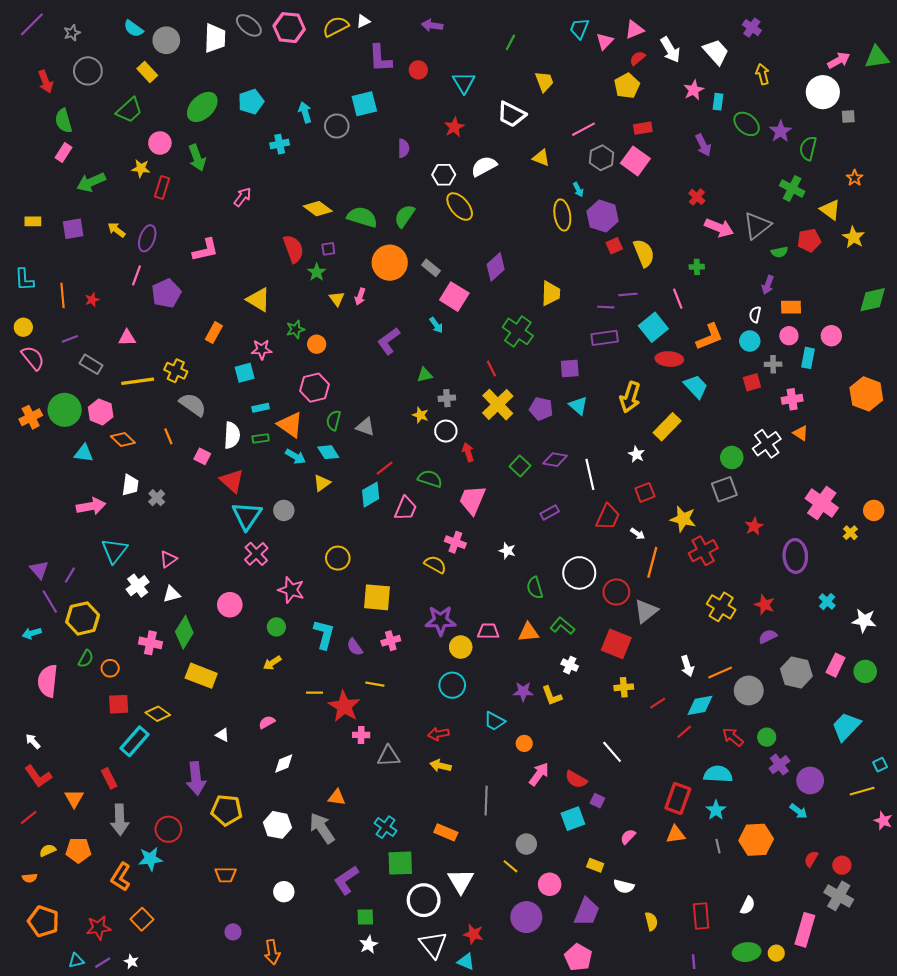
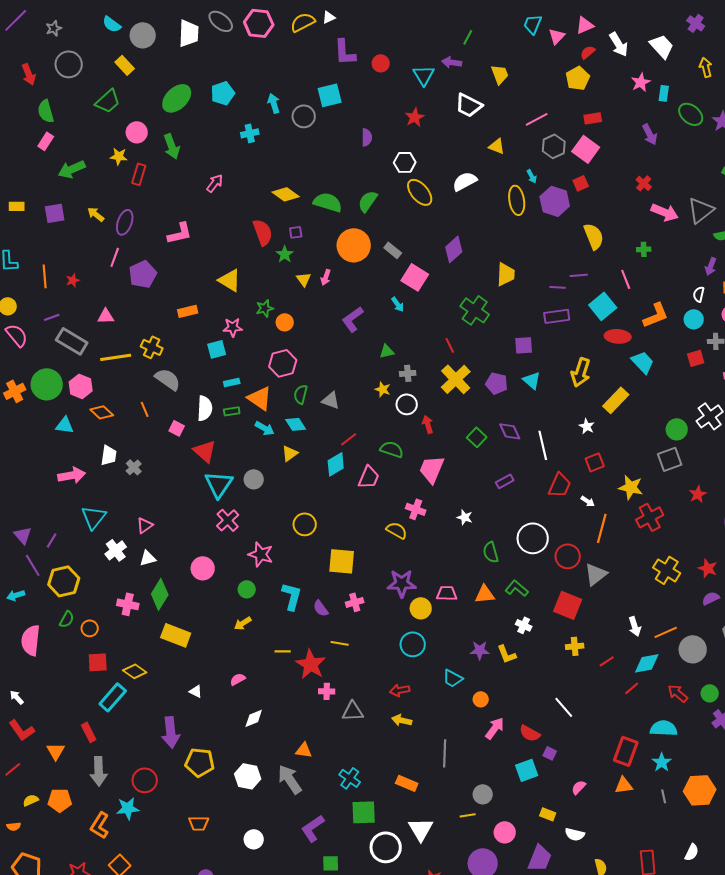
purple arrow: (432, 25) -> (452, 62), moved
white semicircle: (484, 166) -> (465, 181), moved
red square: (614, 246) -> (581, 183), moved
orange rectangle: (214, 333) -> (188, 311), turned 48
gray rectangle: (91, 364) -> (72, 341), size x1.4
purple diamond: (555, 460) -> (510, 431), turned 55
yellow line: (510, 866) -> (468, 815), turned -49

